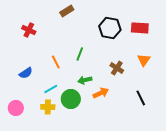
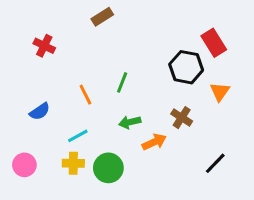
black hexagon: (110, 28) -> (186, 67), moved
red rectangle: (140, 28) -> (214, 43), turned 54
brown cross: (117, 68) -> (182, 118), moved
black line: (141, 98) -> (215, 163), moved, turned 70
green circle: (71, 99) -> (108, 168), moved

